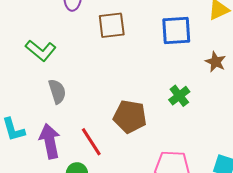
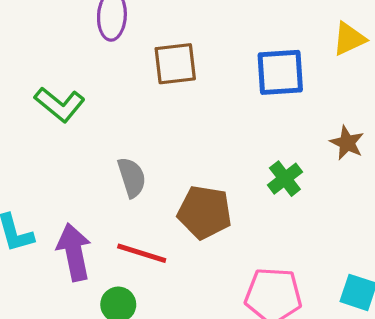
brown star: (216, 62) -> (347, 143), moved
gray semicircle: (57, 91) -> (132, 177), moved
red line: (91, 142) -> (142, 253), turned -40

